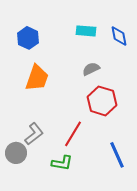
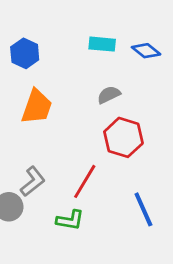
blue diamond: (119, 36) -> (146, 51), turned -40

